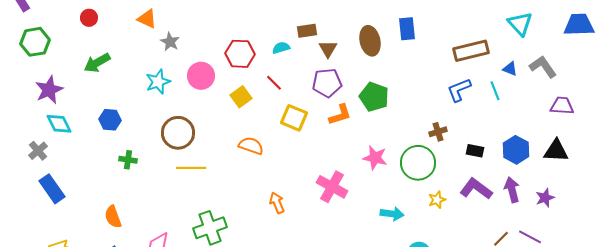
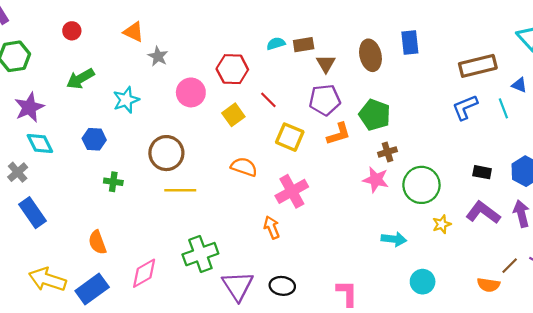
cyan semicircle: (281, 48) -> (276, 44), moved
cyan star: (158, 82) -> (126, 100), moved
brown cross: (438, 132) -> (387, 152), moved
pink cross: (332, 187) -> (292, 191), moved, turned 32

